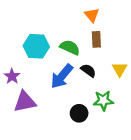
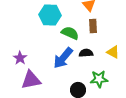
cyan hexagon: (36, 46) -> (50, 15), moved
yellow triangle: (120, 69) -> (113, 52), turned -32
black semicircle: (88, 71) -> (86, 53), turned -40

